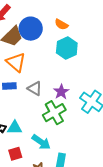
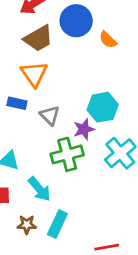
blue circle: (31, 29) -> (76, 21), moved
cyan hexagon: (67, 48) -> (103, 107), moved

